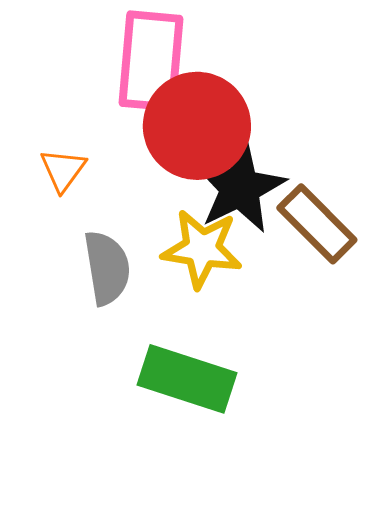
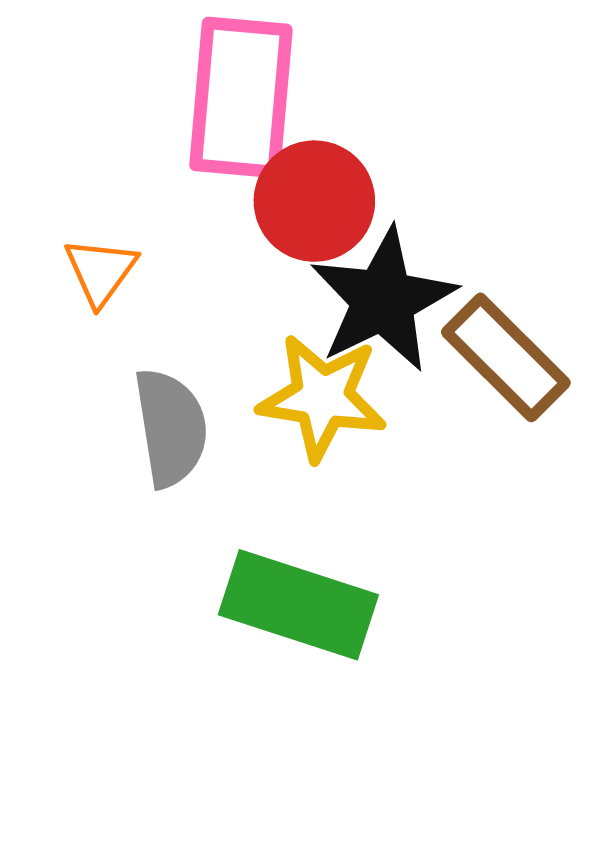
red circle: (197, 126) -> (314, 201), size x0.7

